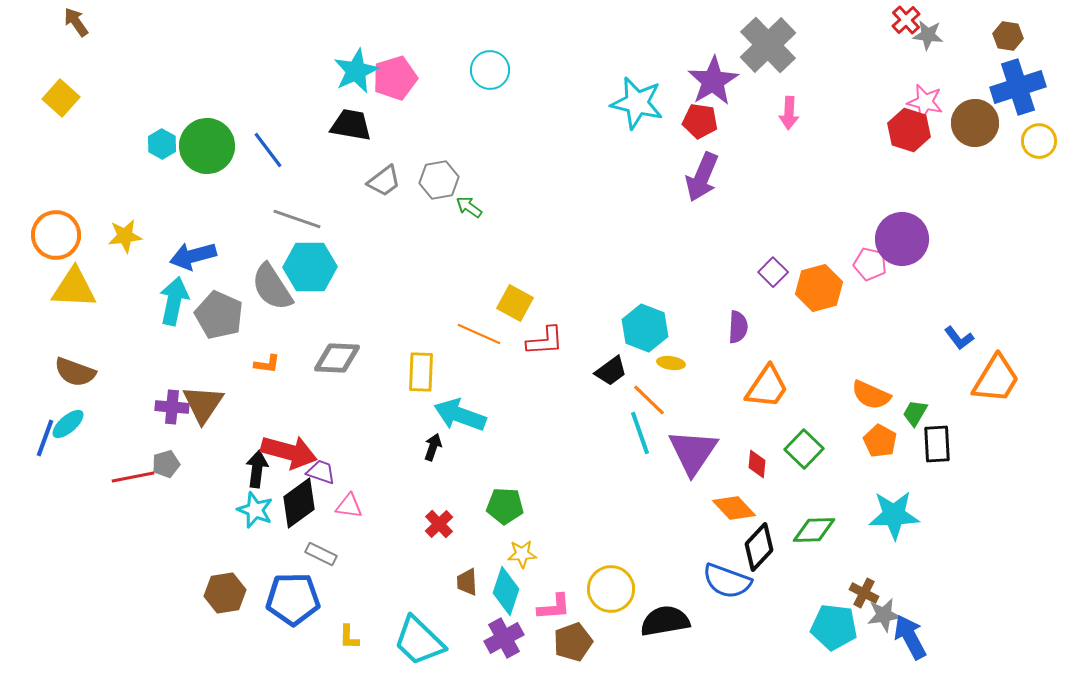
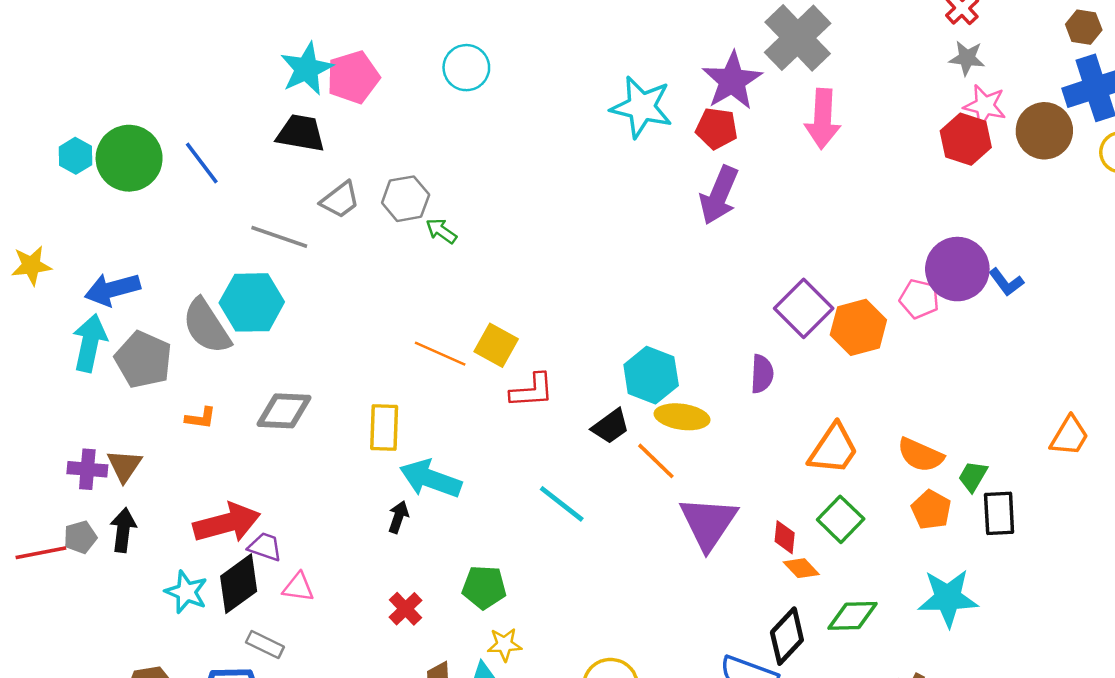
gray star: (928, 35) -> (967, 58), moved
pink arrow: (789, 113) -> (823, 119), size x1.5
gray line: (297, 219) -> (279, 237), moved
purple square: (773, 272) -> (804, 308), size x1.6
orange line: (479, 334) -> (440, 354), moved
blue L-shape: (959, 338) -> (1006, 282), moved
yellow ellipse: (671, 363) -> (682, 417), size x1.6
orange trapezoid: (996, 379) -> (1069, 436), size x0.7
orange trapezoid: (767, 387) -> (833, 449), moved
brown triangle: (203, 404) -> (124, 466), size x0.7
cyan line: (640, 433) -> (562, 504), moved, turned -33
red arrow: (289, 452) -> (227, 523), turned -30
black arrow: (257, 469) -> (123, 530), moved
orange diamond: (734, 508) -> (801, 568), moved, size x0.7

